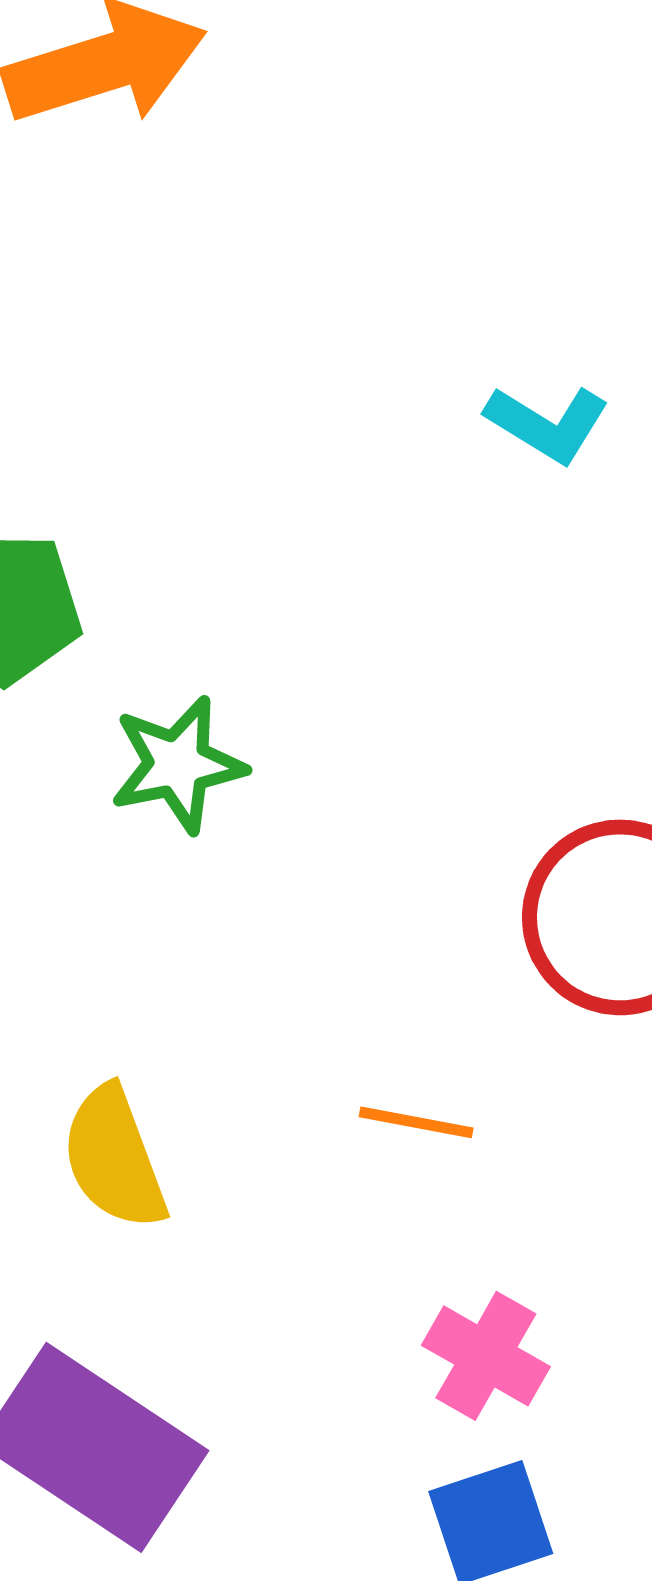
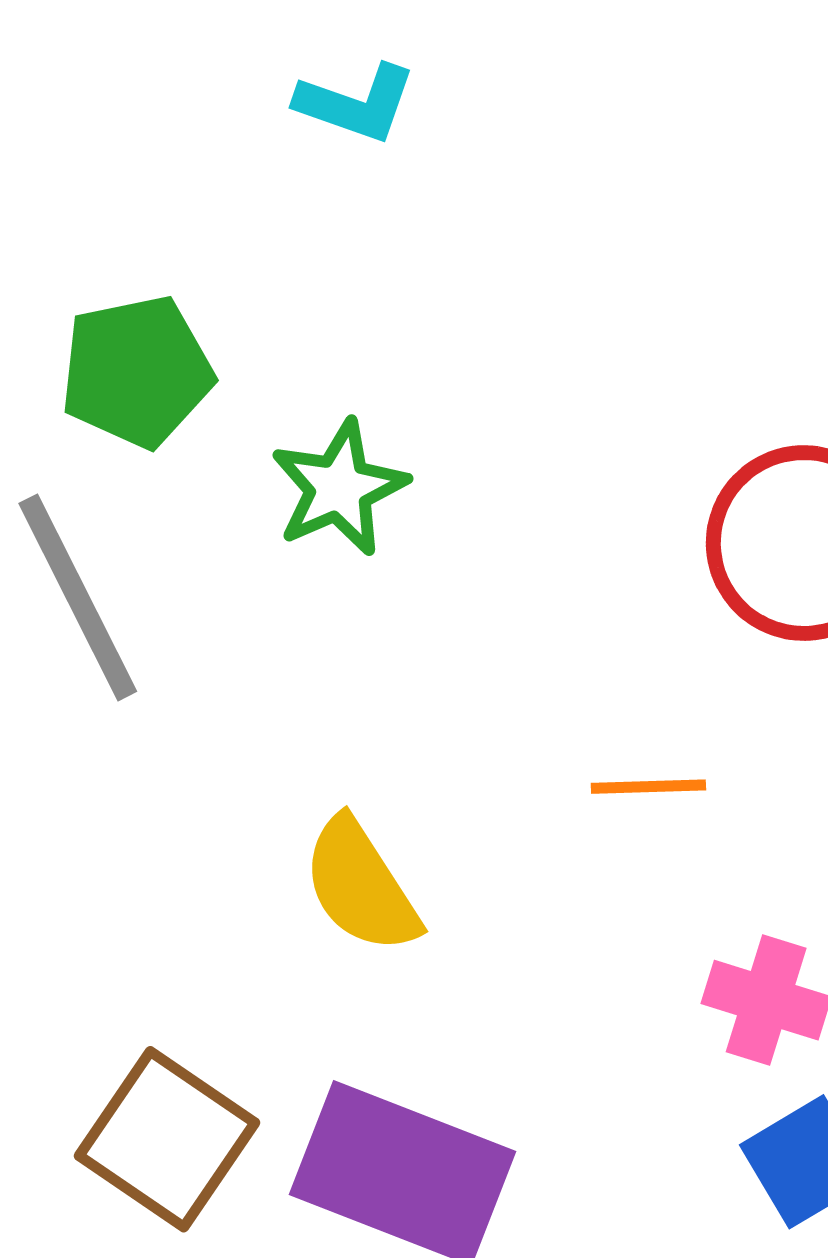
cyan L-shape: (547, 424) -> (356, 103), moved

